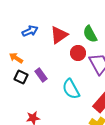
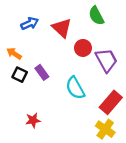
green semicircle: (90, 34) -> (96, 16), moved
red triangle: (59, 35) -> (62, 28), turned -42

